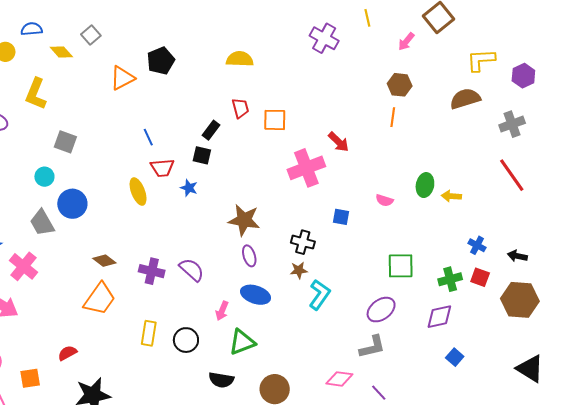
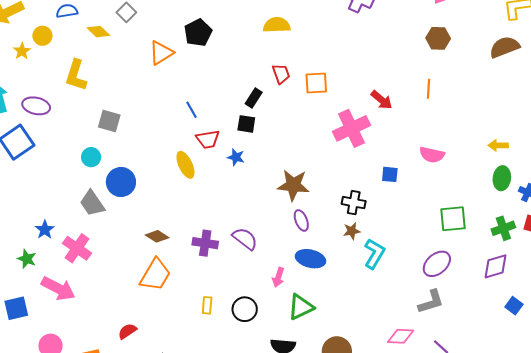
orange line: (393, 117) -> (429, 89), moved
green ellipse: (425, 185) -> (502, 178), moved
pink semicircle: (384, 200) -> (432, 155), size x1.4
yellow rectangle: (149, 333) -> (207, 305), size x0.7

